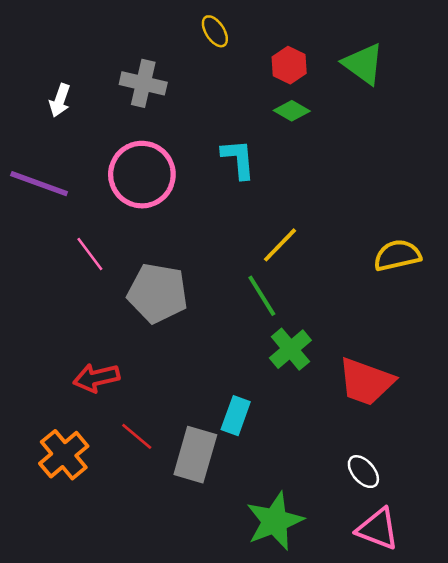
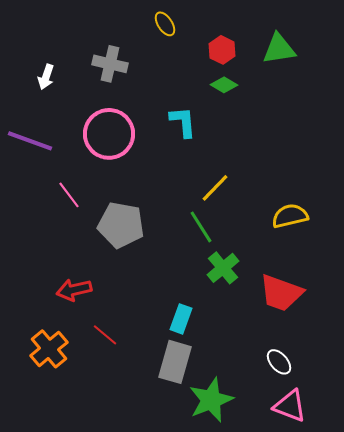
green triangle: (363, 64) -> (279, 49), turned -45
yellow semicircle: (397, 255) -> (290, 216), moved
gray rectangle: (195, 455) -> (175, 362), moved

